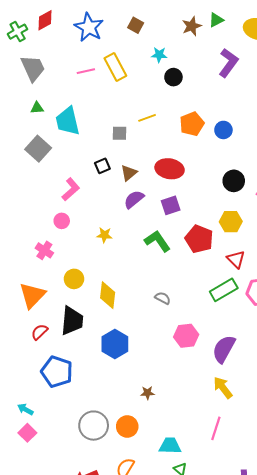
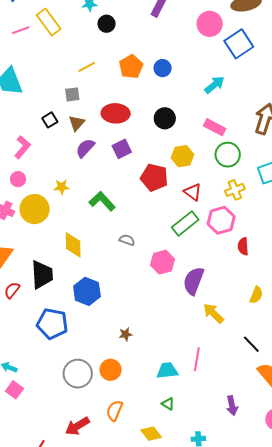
gray square: (120, 133) -> (72, 94), moved
black circle: (234, 181) -> (165, 118), moved
green L-shape: (157, 241) -> (102, 201), moved
yellow circle: (74, 279) -> (35, 209), moved, size x1.5
pink hexagon: (186, 336) -> (163, 262), moved
blue pentagon: (57, 372) -> (52, 324), moved
yellow arrow: (223, 388) -> (213, 313), moved
cyan trapezoid: (170, 446) -> (167, 371), moved

